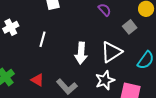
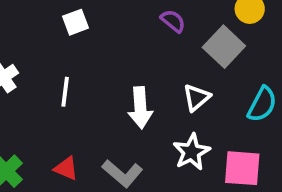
gray square: (130, 27) -> (224, 47), size x1.5
white triangle: (111, 52) -> (196, 98), size x0.7

